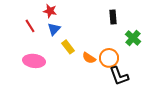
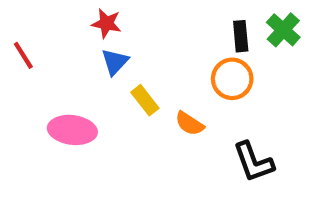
red line: (30, 26) -> (23, 55), moved
green cross: (133, 38) -> (283, 30), moved
orange circle: (109, 58) -> (232, 79), moved

